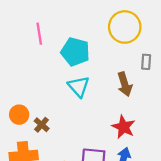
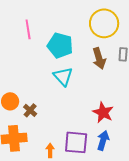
brown arrow: (125, 84) -> (99, 58), moved

